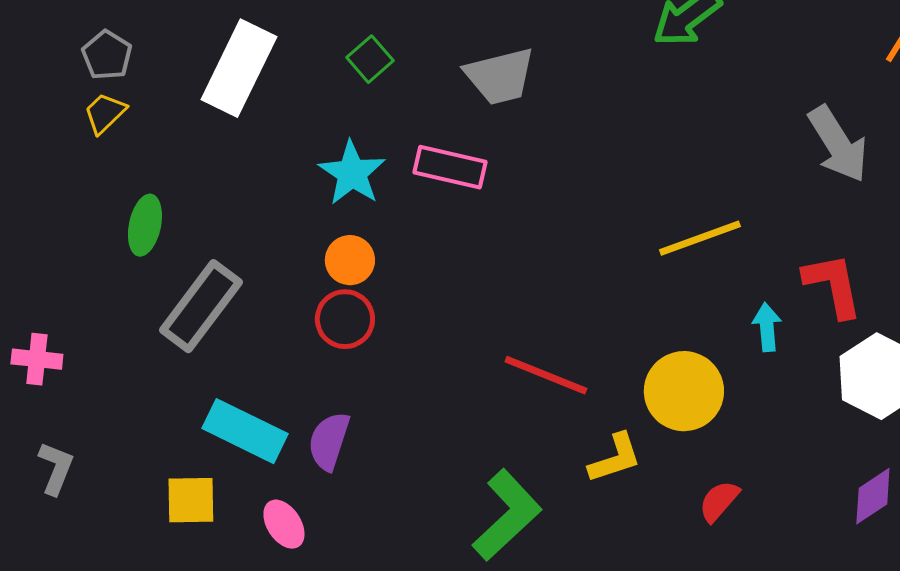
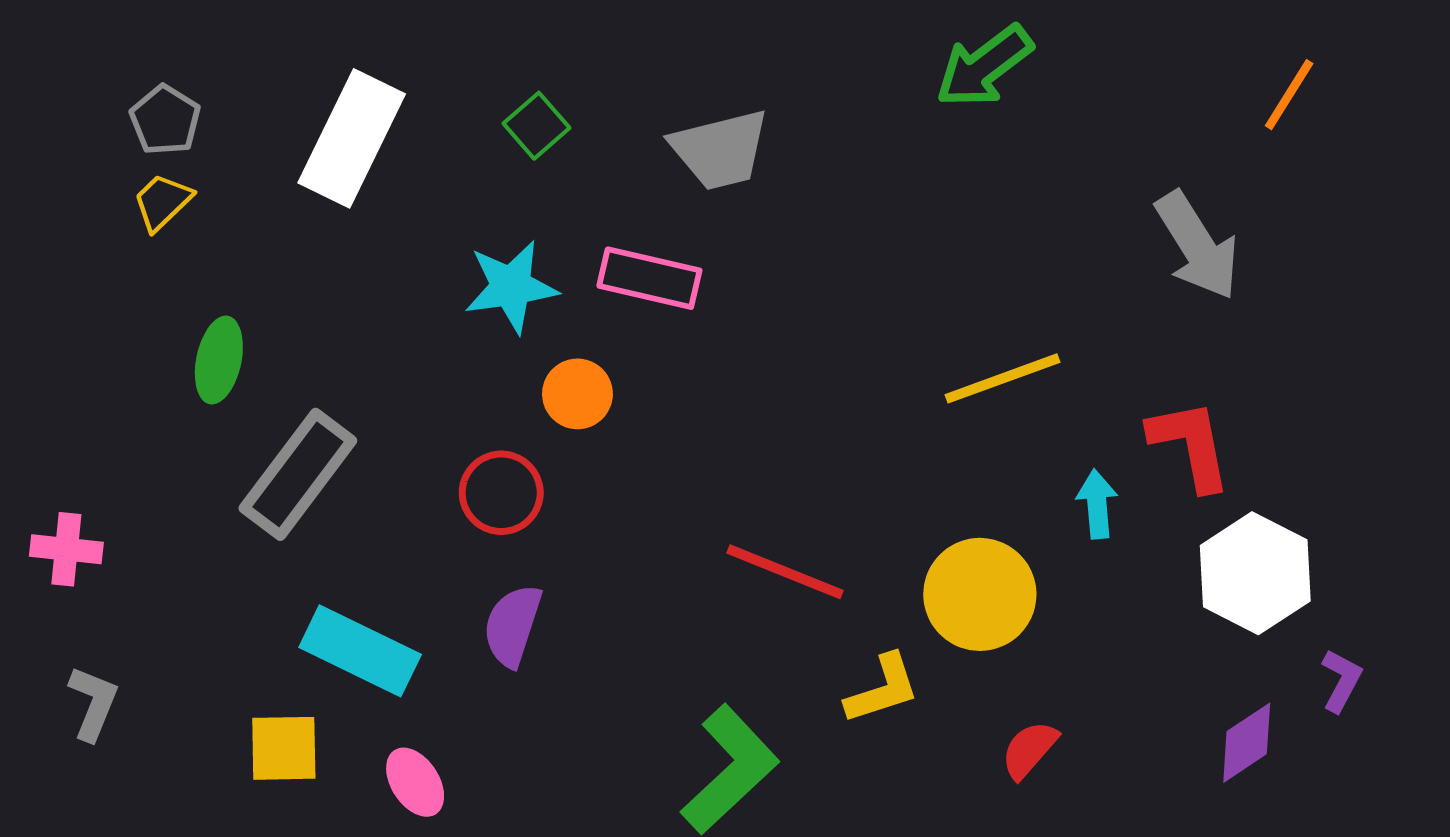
cyan star: (352, 173) -> (511, 287), turned 30
orange circle: (350, 260) -> (577, 394), moved
purple semicircle: (329, 441) -> (513, 625), moved

